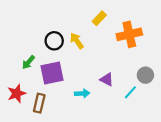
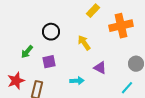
yellow arrow: (77, 41) -> (84, 43), moved
purple square: (52, 73) -> (49, 62), size x0.6
cyan line: (130, 92) -> (127, 88), moved

